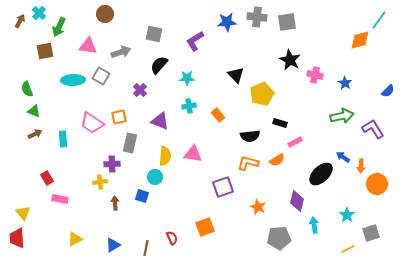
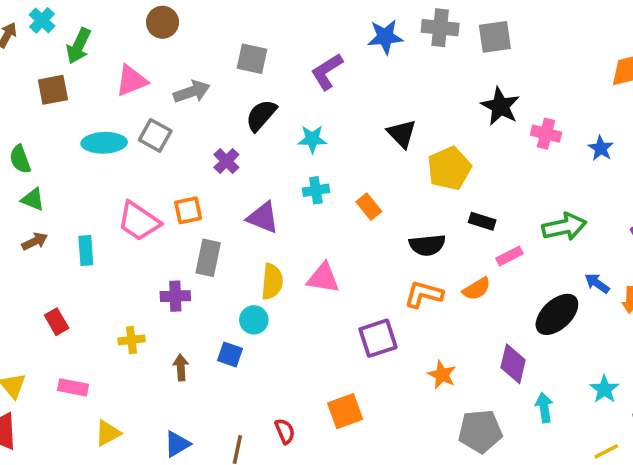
pink triangle: (88, 46) -> (131, 81), turned -30
green arrow: (342, 116) -> (564, 227), moved
yellow cross: (100, 182) -> (131, 340), moved
pink rectangle: (60, 199) -> (73, 387), moved

